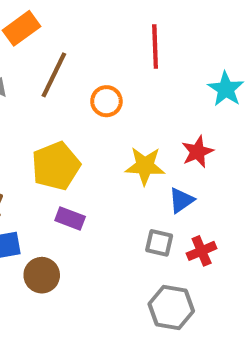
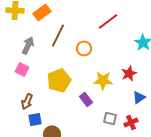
red line: (155, 47) -> (108, 21), turned 55
blue triangle: (181, 200) -> (139, 97), moved
purple rectangle: (70, 219) -> (86, 99), moved, turned 32

